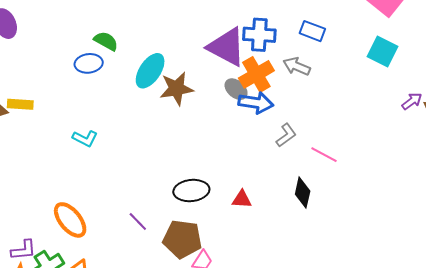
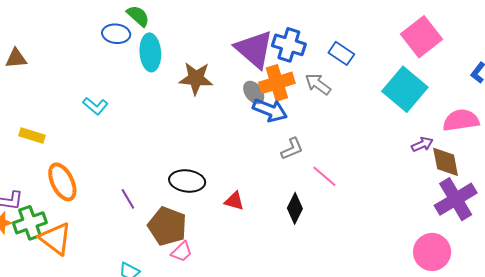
cyan square: (382, 51) -> (405, 89), size x1.4
cyan ellipse: (150, 71) -> (150, 52), moved, turned -51
yellow rectangle: (20, 104) -> (32, 136), moved

